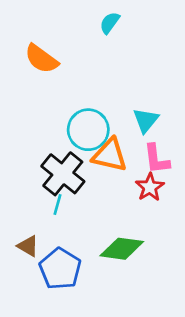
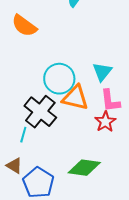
cyan line: (57, 205) -> (23, 135), moved

